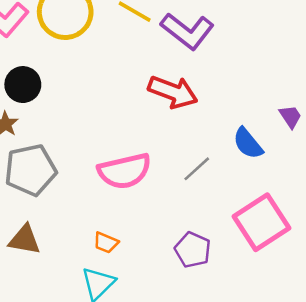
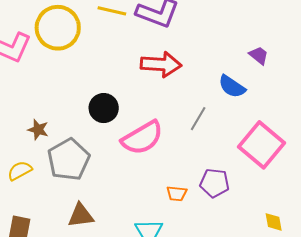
black circle: (23, 85) -> (104, 108), moved
orange trapezoid: (106, 243) -> (177, 193), moved

